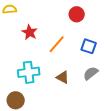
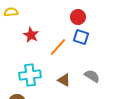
blue square: (89, 46) -> (81, 37), moved
gray semicircle: (91, 73) -> (92, 76), turned 70

